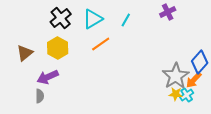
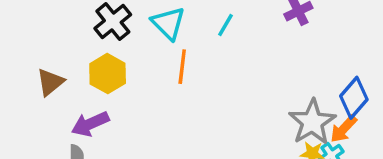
cyan triangle: (93, 19) -> (168, 23), turned -45
orange line: (101, 44) -> (182, 67), turned -48

